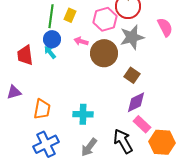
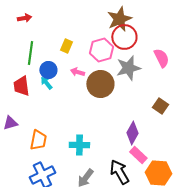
green line: (51, 16) -> (30, 53), moved
brown square: (132, 75) -> (160, 106), moved
purple diamond: (136, 102) -> (132, 133), turned -35

